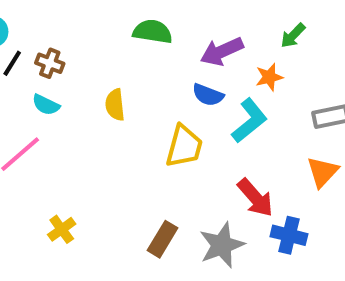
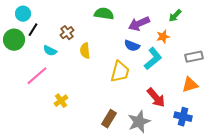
brown cross: (50, 63) -> (67, 33), moved, turned 32
orange triangle: (323, 172) -> (190, 85), turned 30
yellow cross: (62, 229) -> (61, 101), moved
blue cross: (289, 235) -> (183, 117), moved

